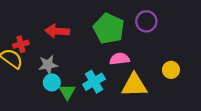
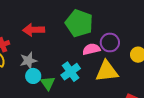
purple circle: (146, 21) -> (110, 42), moved

